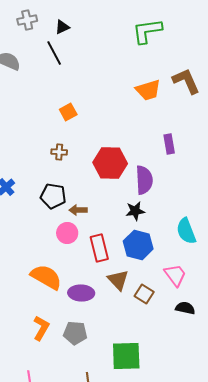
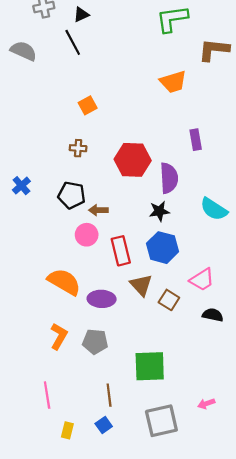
brown L-shape: (186, 81) -> (214, 50), moved, turned -60
cyan semicircle: (186, 231) -> (214, 209), moved, turned -36
pink trapezoid: (175, 275) -> (202, 280), turned 95

